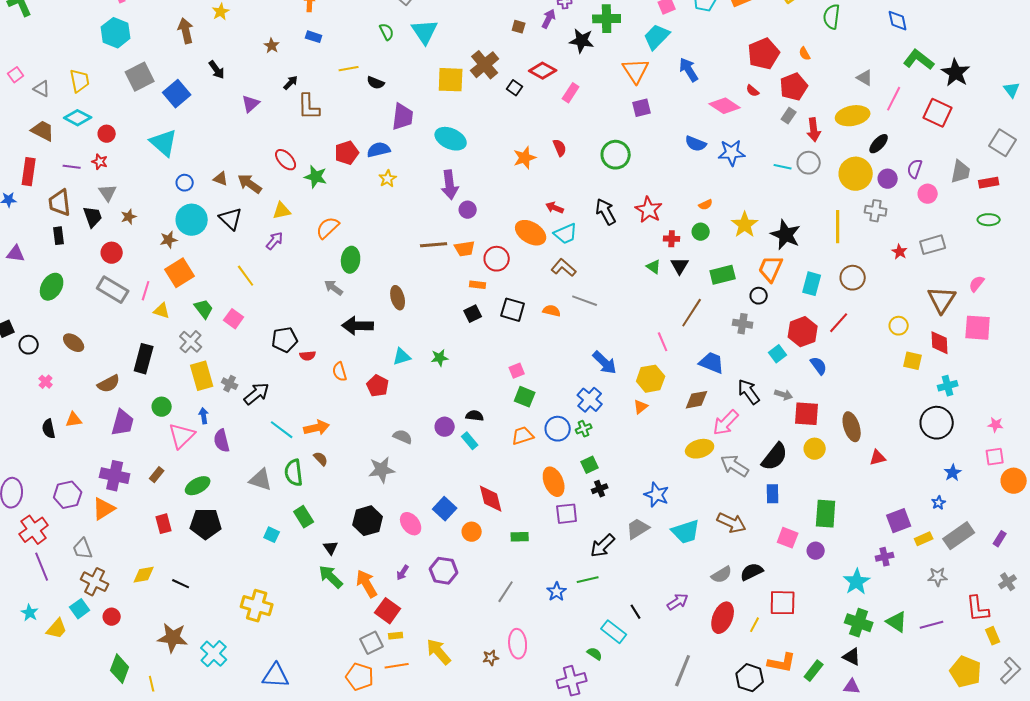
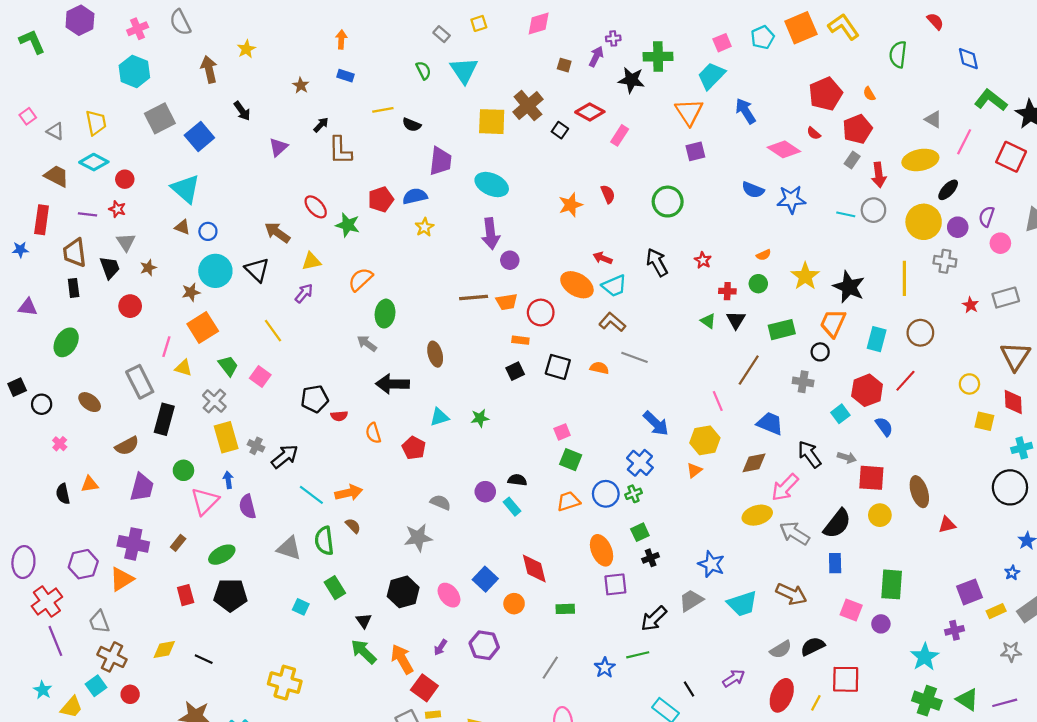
brown triangle: (221, 179) -> (182, 227), moved
red star: (649, 210) -> (703, 260), size x0.6
gray rectangle: (113, 290) -> (140, 382), moved, turned 32

